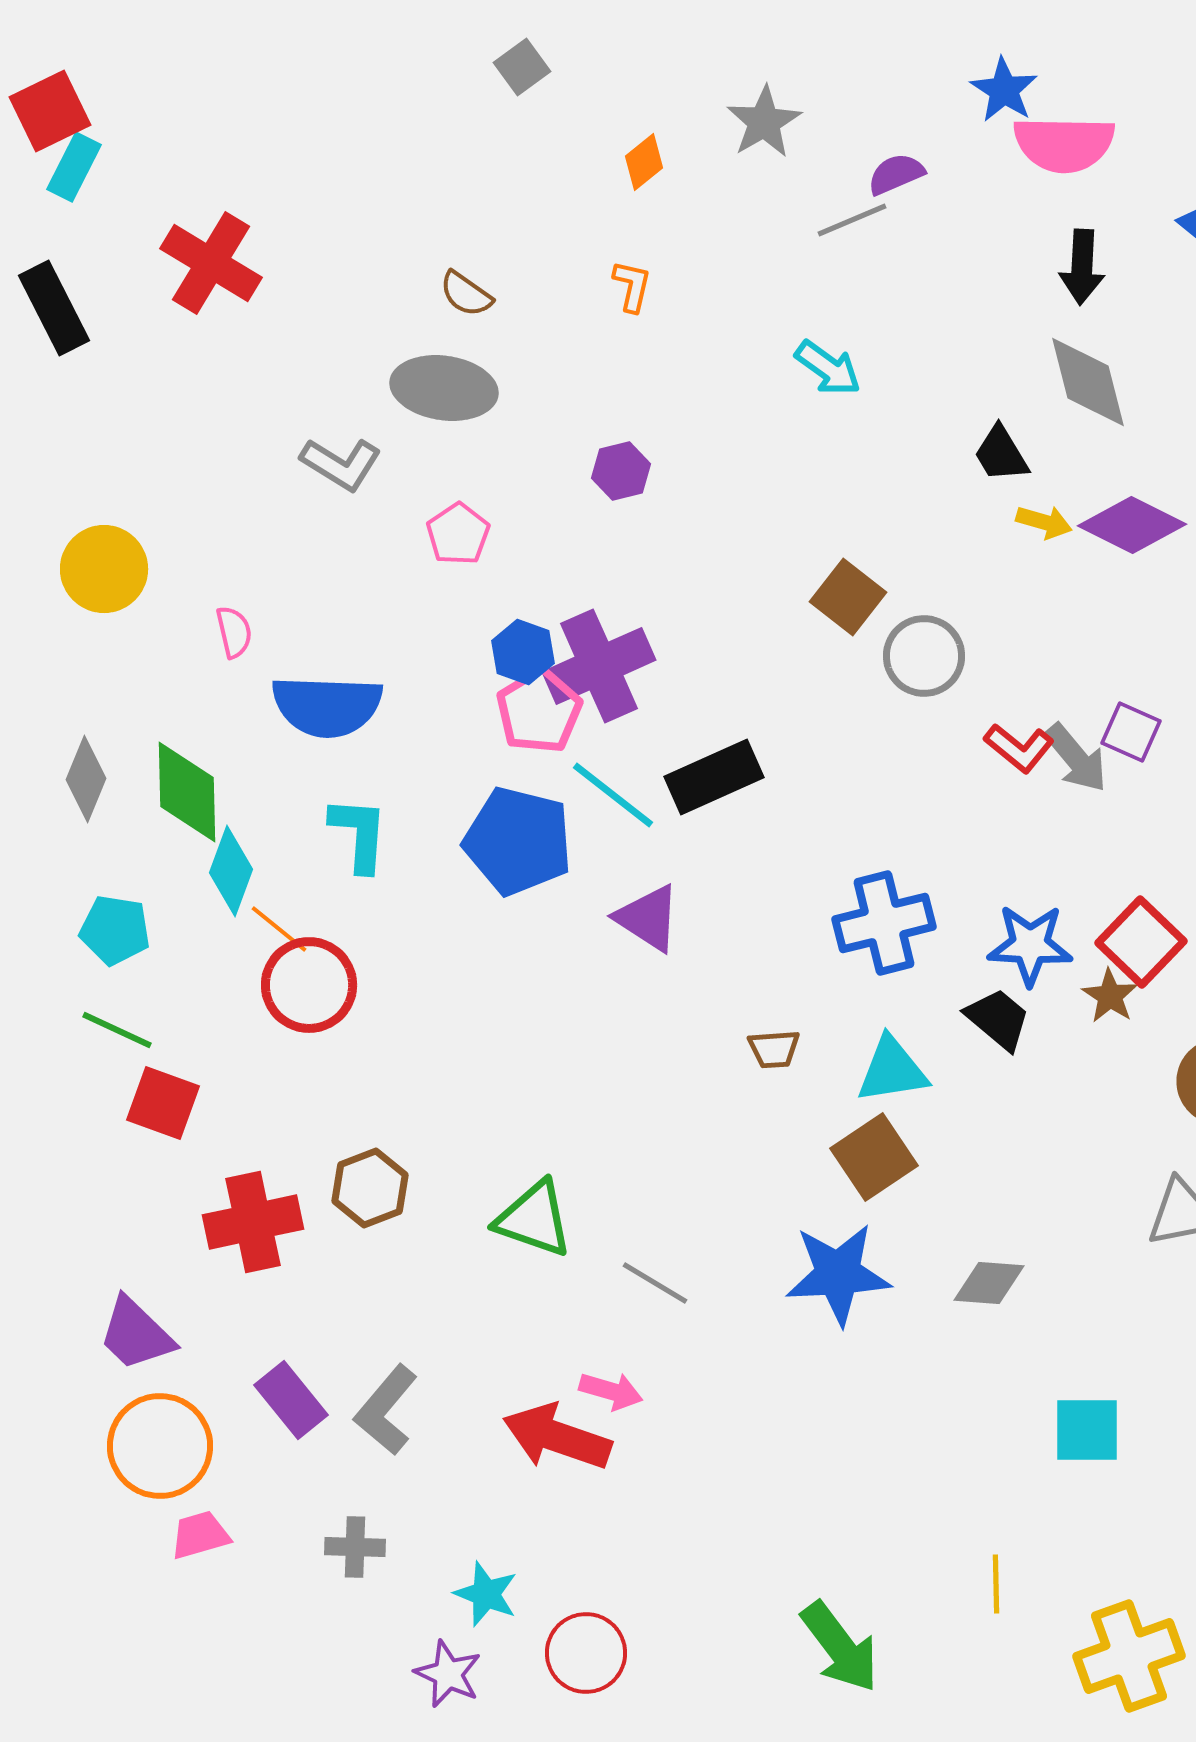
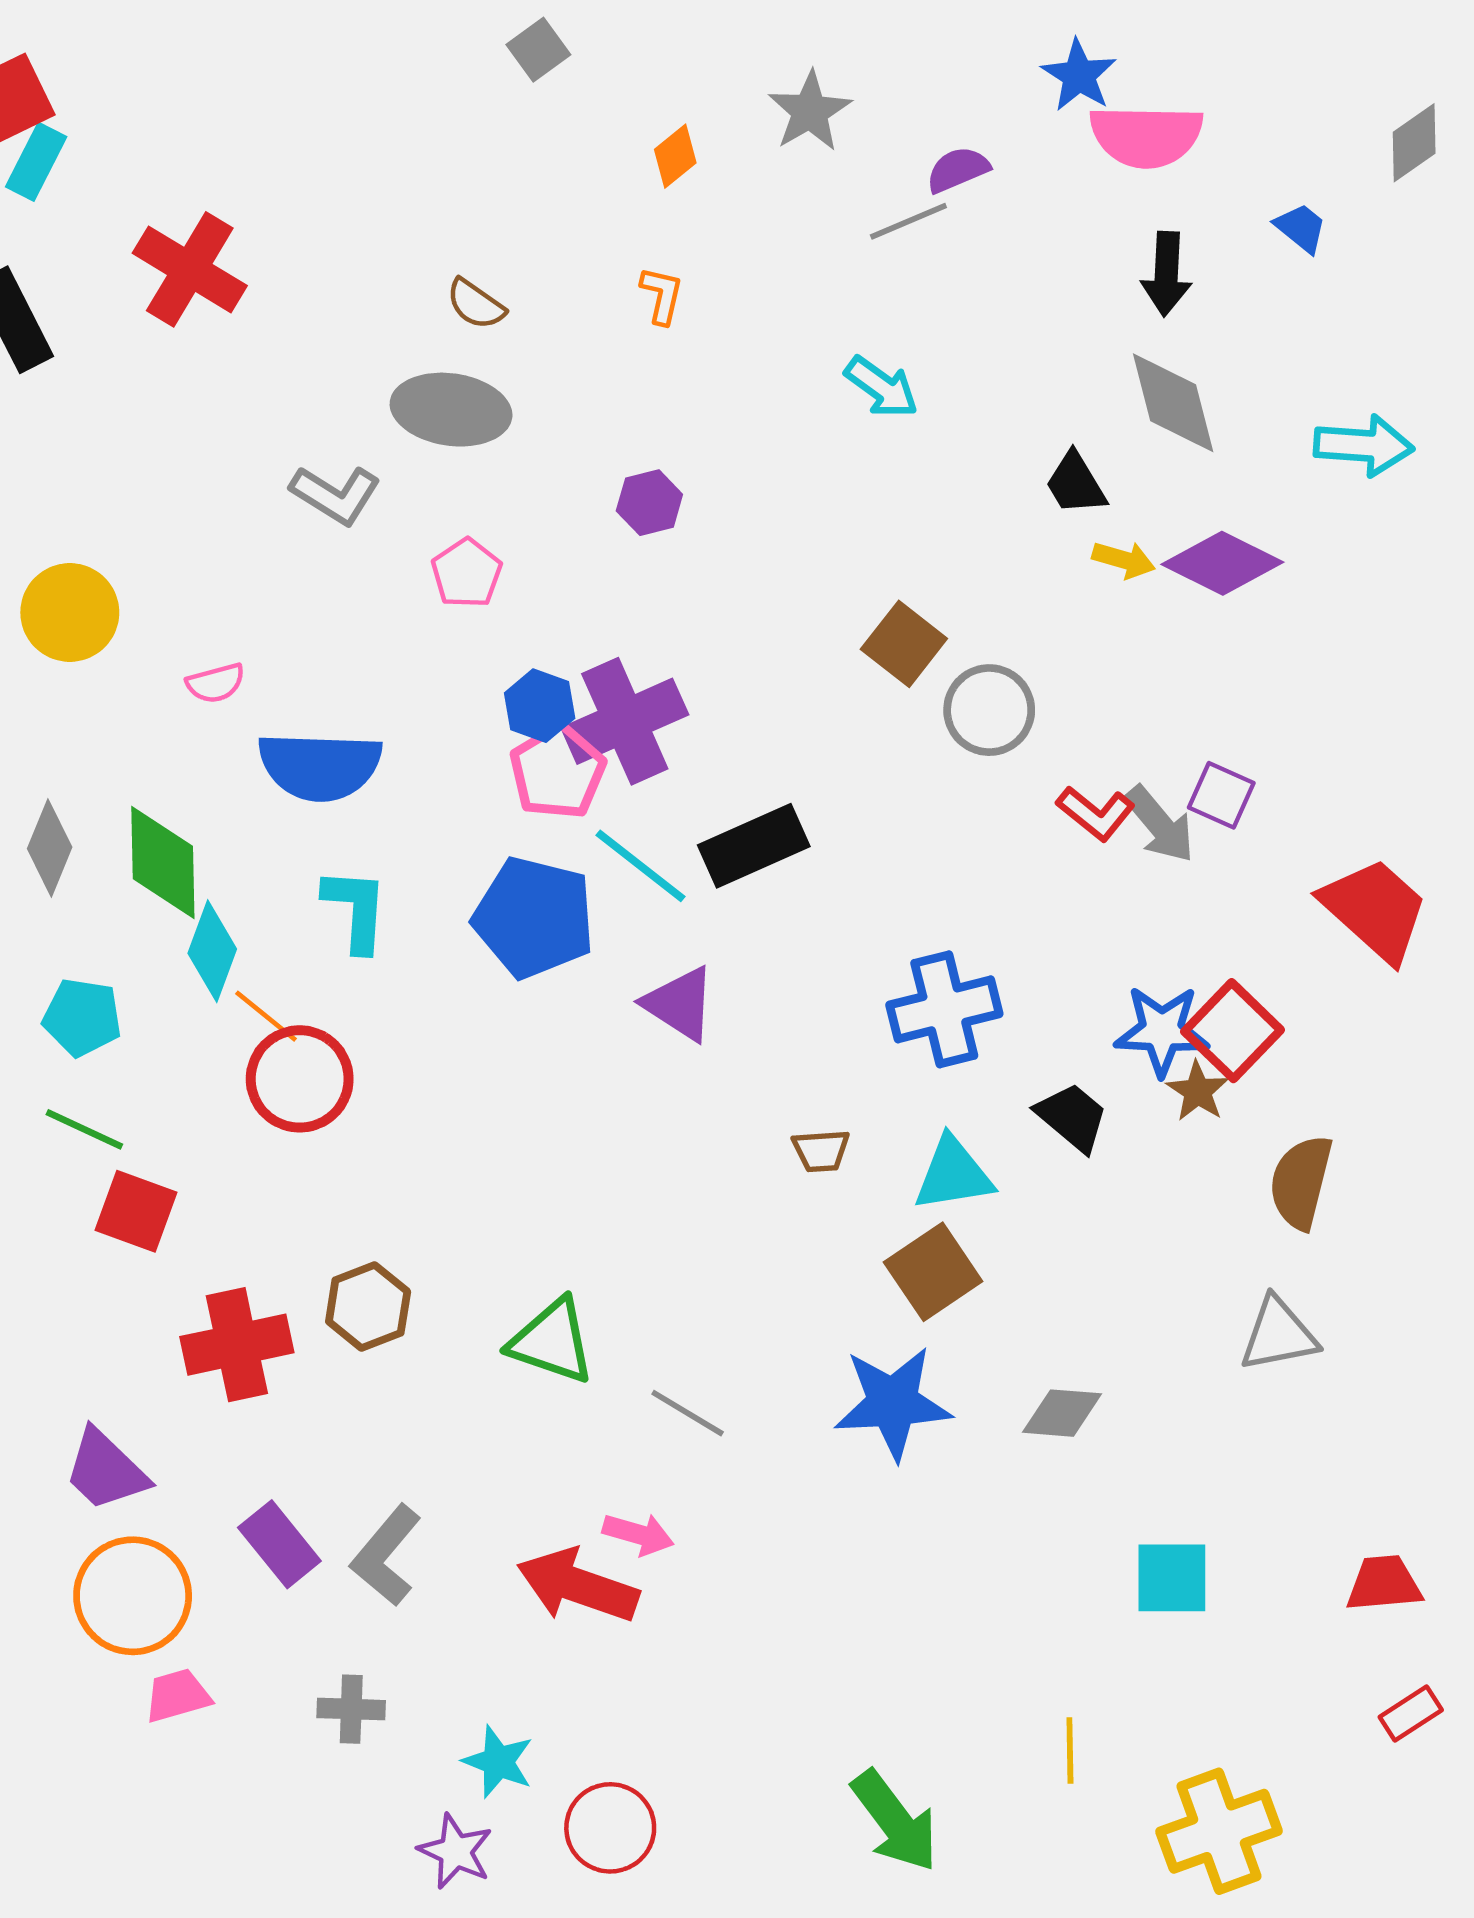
pink semicircle: (234, 632) -> (216, 683), turned 88
blue star: (1030, 945) -> (1162, 1031), moved

